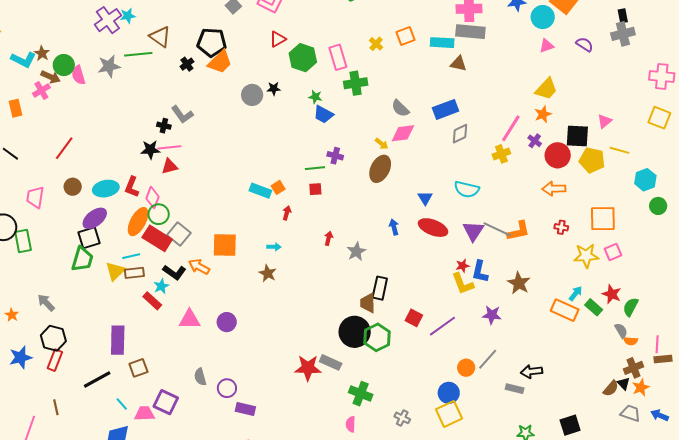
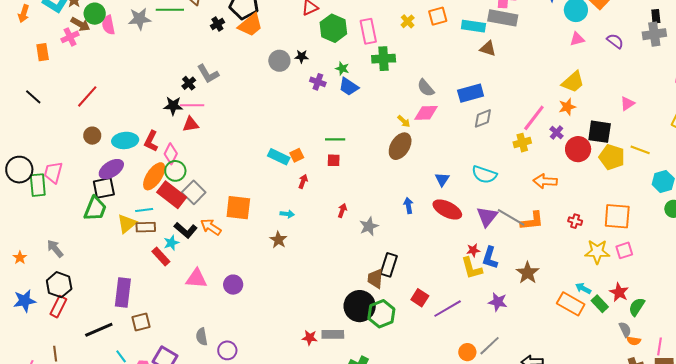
pink triangle: (605, 121) -> (627, 103), moved
black cross: (164, 126) -> (189, 83), turned 32
purple cross: (335, 156) -> (318, 82), moved
orange arrow: (554, 189) -> (545, 181), moved
pink trapezoid: (35, 197) -> (53, 172), moved
cyan arrow: (576, 293) -> (583, 288), turned -105
gray rectangle: (331, 362) -> (333, 334), turned -30
red star: (308, 368) -> (310, 338), size x0.6

